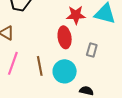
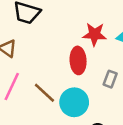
brown line: (40, 66) -> (44, 93), turned -42

